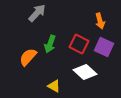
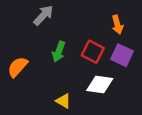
orange semicircle: (28, 57) -> (18, 67), moved
white diamond: (85, 72) -> (100, 84), turned -35

